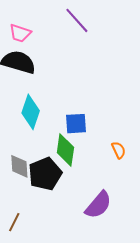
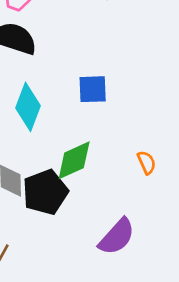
blue square: (76, 124) -> (93, 89), moved
green diamond: (65, 150) -> (74, 160), turned 56

